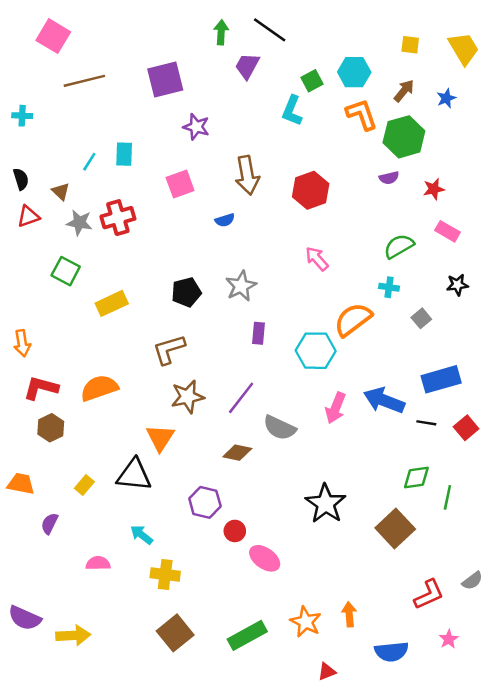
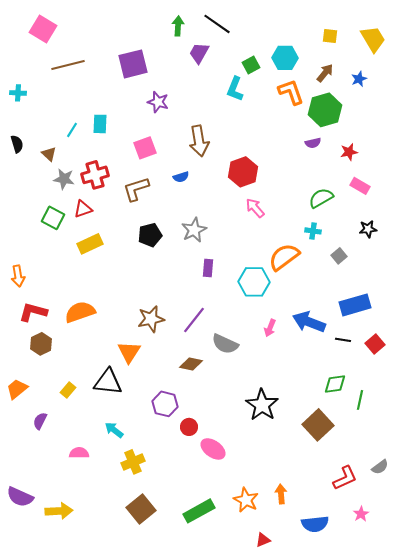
red hexagon: (311, 190) -> (243, 172), moved
red triangle: (28, 216) -> (83, 209), moved
brown L-shape: (169, 349) -> (136, 189), moved
pink arrow: (336, 408) -> (270, 328), size x0.7
orange trapezoid: (21, 484) -> (17, 389), turned -50
yellow cross: (165, 574) -> (133, 462), turned -30

